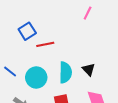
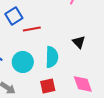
black triangle: (89, 69) -> (79, 42), moved

